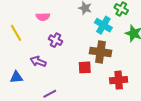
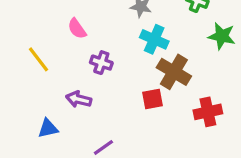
pink semicircle: (43, 17) -> (77, 29), turned 64
cyan cross: (103, 25) -> (154, 39), moved
brown cross: (100, 52) -> (174, 72), turned 30

